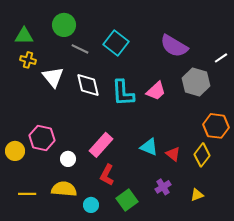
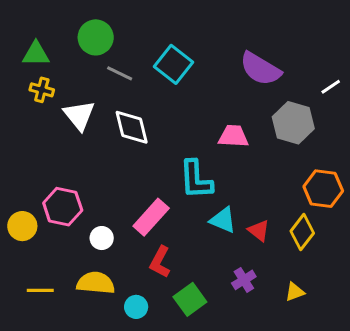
pink trapezoid: (156, 91) -> (233, 136), turned -135
cyan L-shape: (123, 93) -> (196, 180), moved

